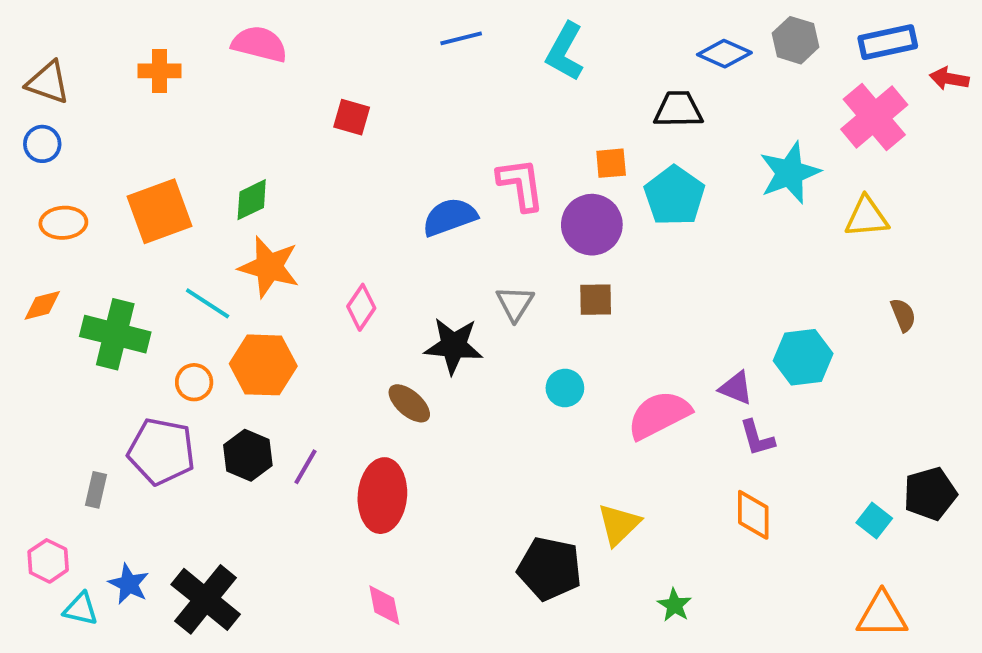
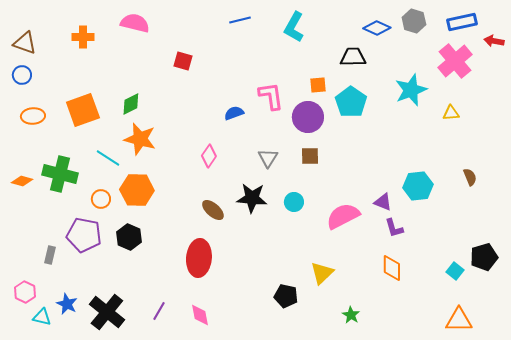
blue semicircle: (450, 217) -> (234, 113), size x0.7
yellow triangle: (867, 217) -> (451, 113), size x0.7
orange diamond: (42, 305) -> (22, 181), moved, turned 30
pink diamond: (361, 307) -> (209, 156), moved
brown semicircle: (903, 315) -> (470, 177), moved
black star: (453, 346) -> (252, 198), moved
purple line: (306, 467) -> (159, 311), moved
black pentagon: (550, 569) -> (286, 296), size x0.7

